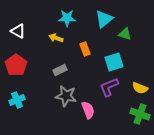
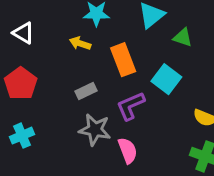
orange rectangle: (85, 49) -> (123, 60), size x1.5
cyan square: (114, 62) -> (166, 79), turned -36
purple L-shape: (109, 87) -> (131, 106), moved

